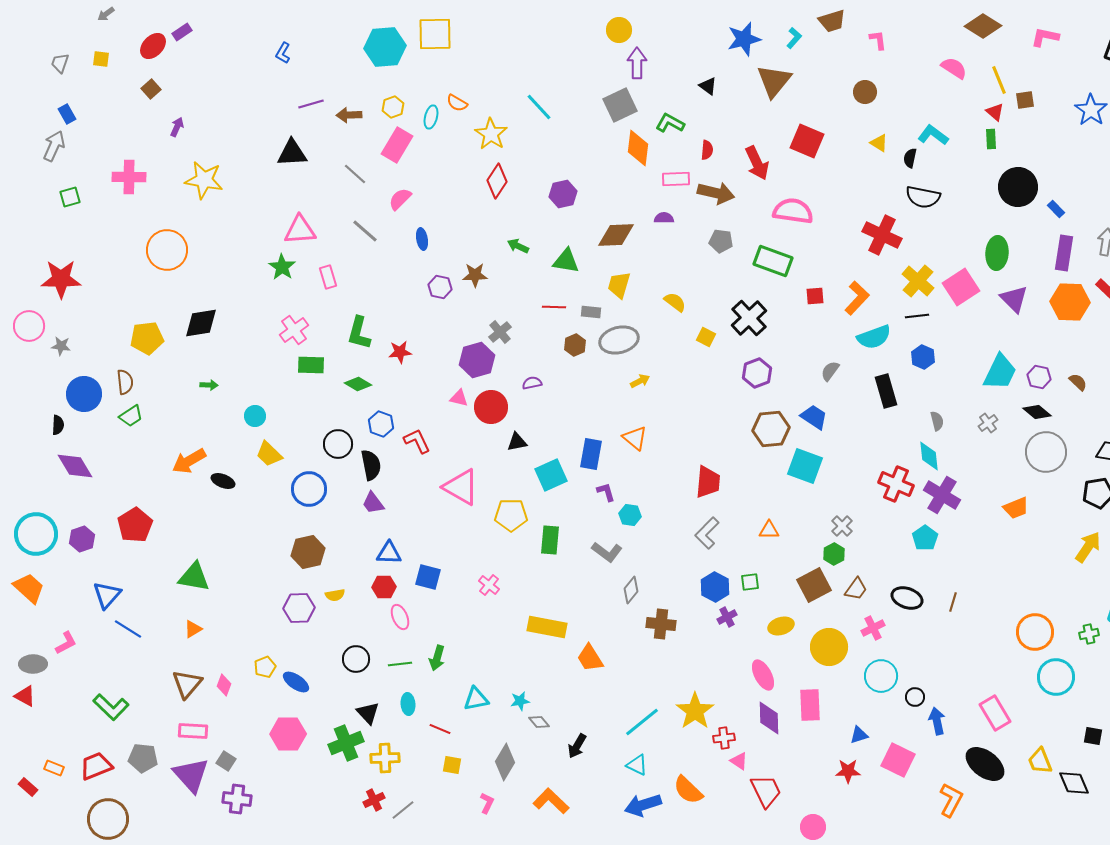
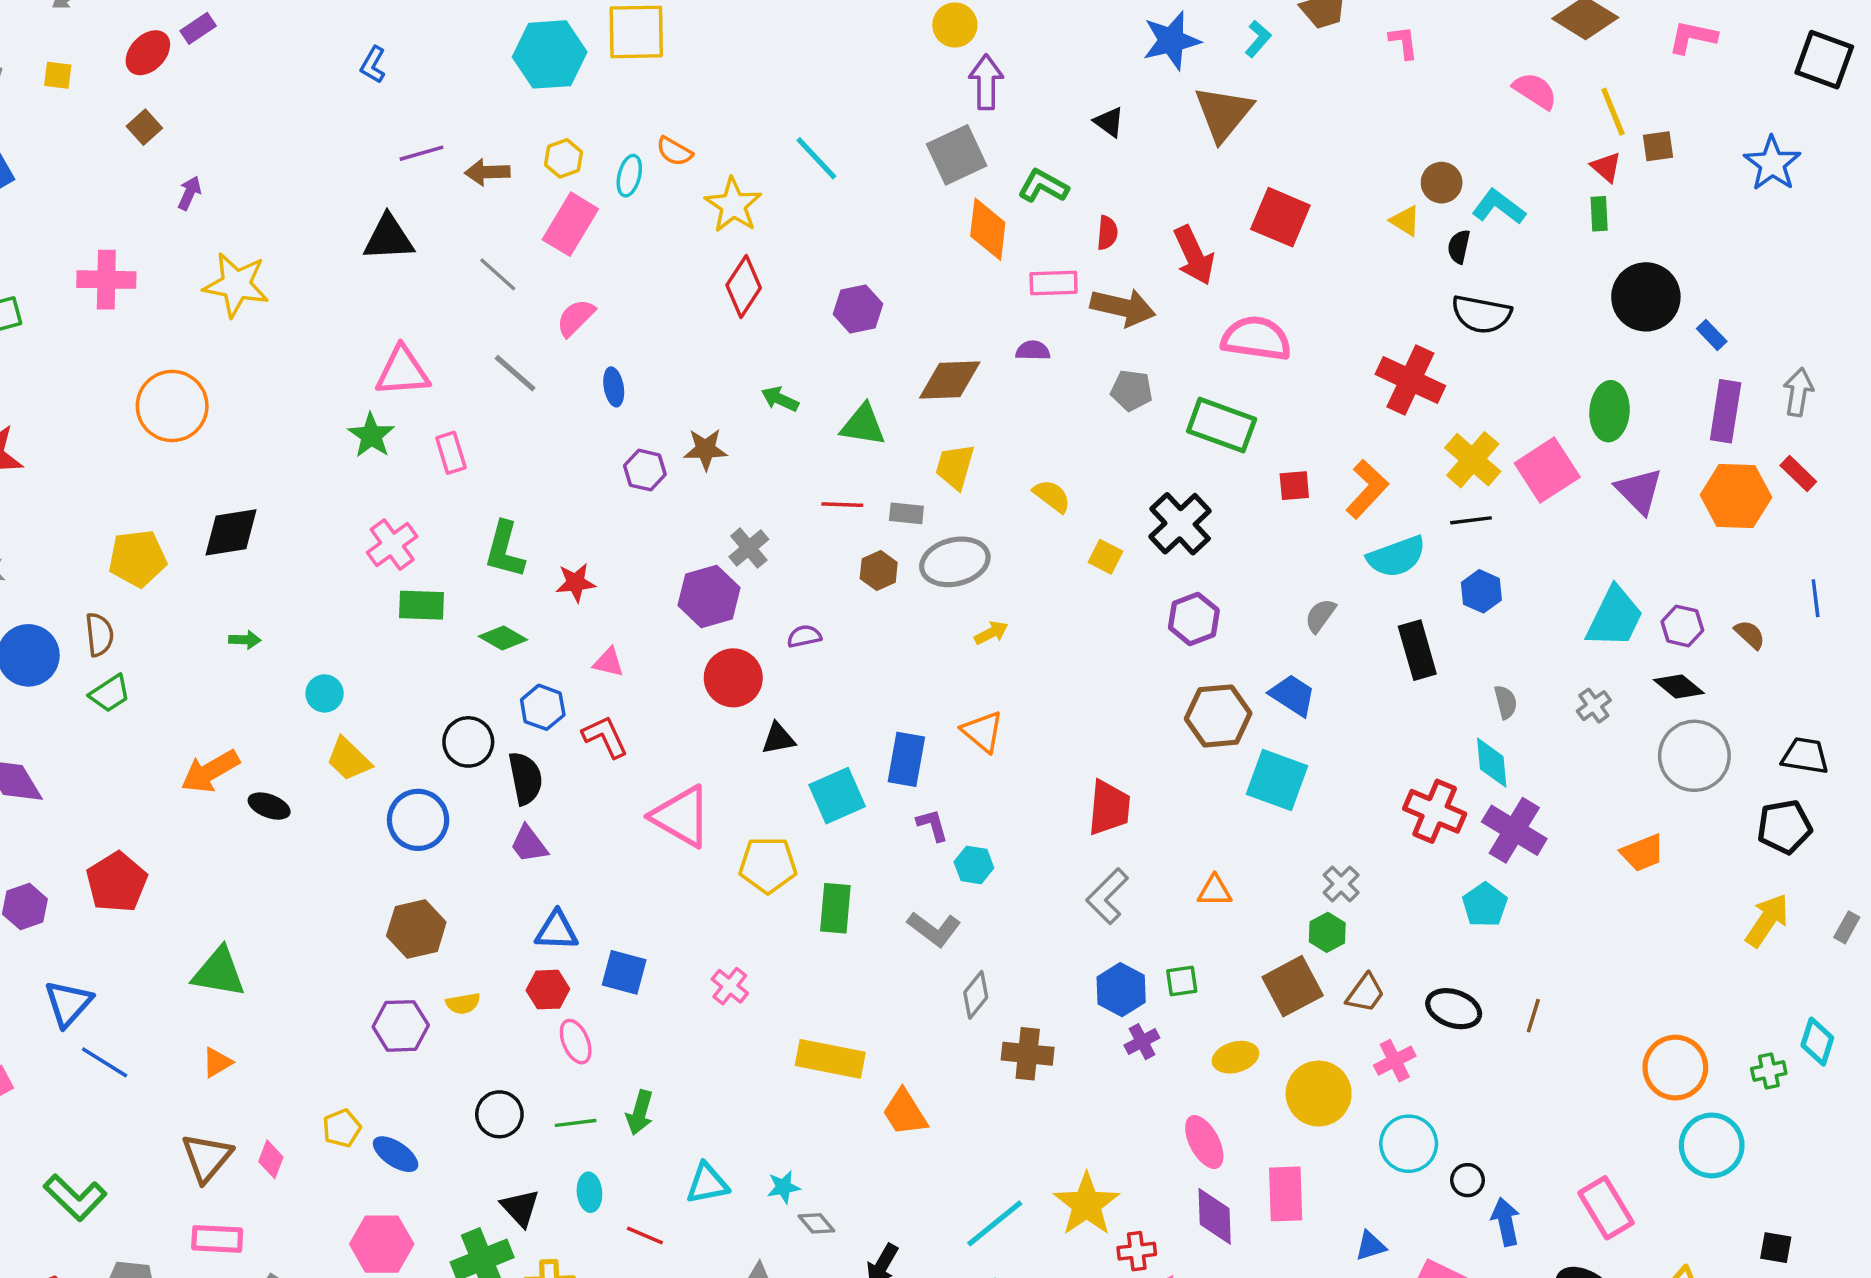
brown circle: (865, 92) -> (1442, 183), moved
pink triangle: (459, 398) -> (609, 662), moved

